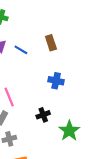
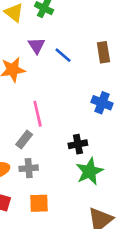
green star: (69, 131) -> (90, 171), moved

